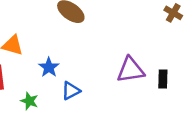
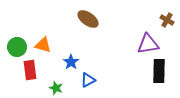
purple triangle: (130, 70) -> (148, 44), moved
black rectangle: (163, 79) -> (159, 71), size x1.6

